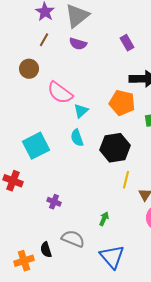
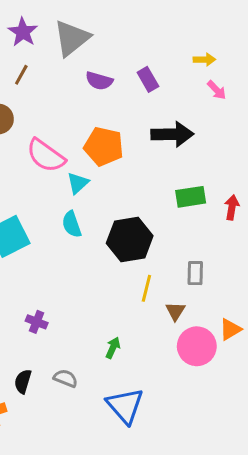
purple semicircle: (78, 44) -> (99, 81), moved
orange pentagon: (122, 103) -> (104, 146), moved
gray semicircle: (73, 239) -> (66, 378), size x0.7
black semicircle: (46, 250) -> (23, 381), moved, turned 35

